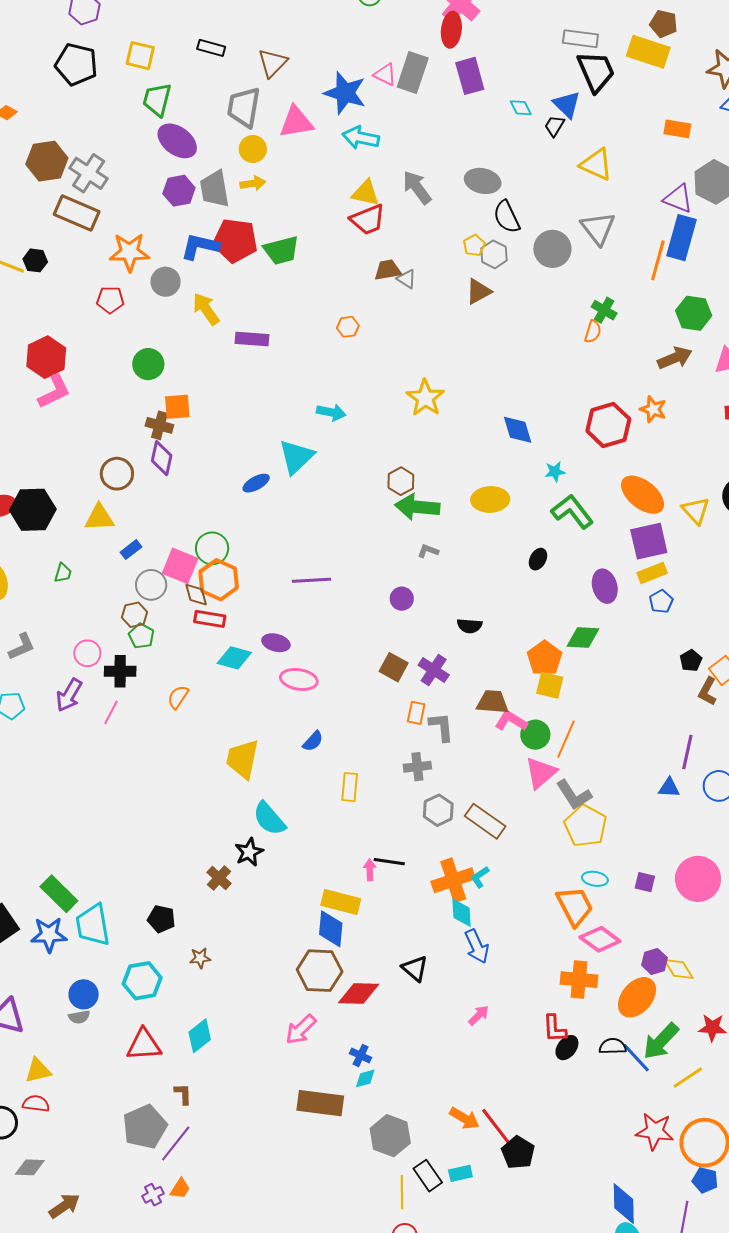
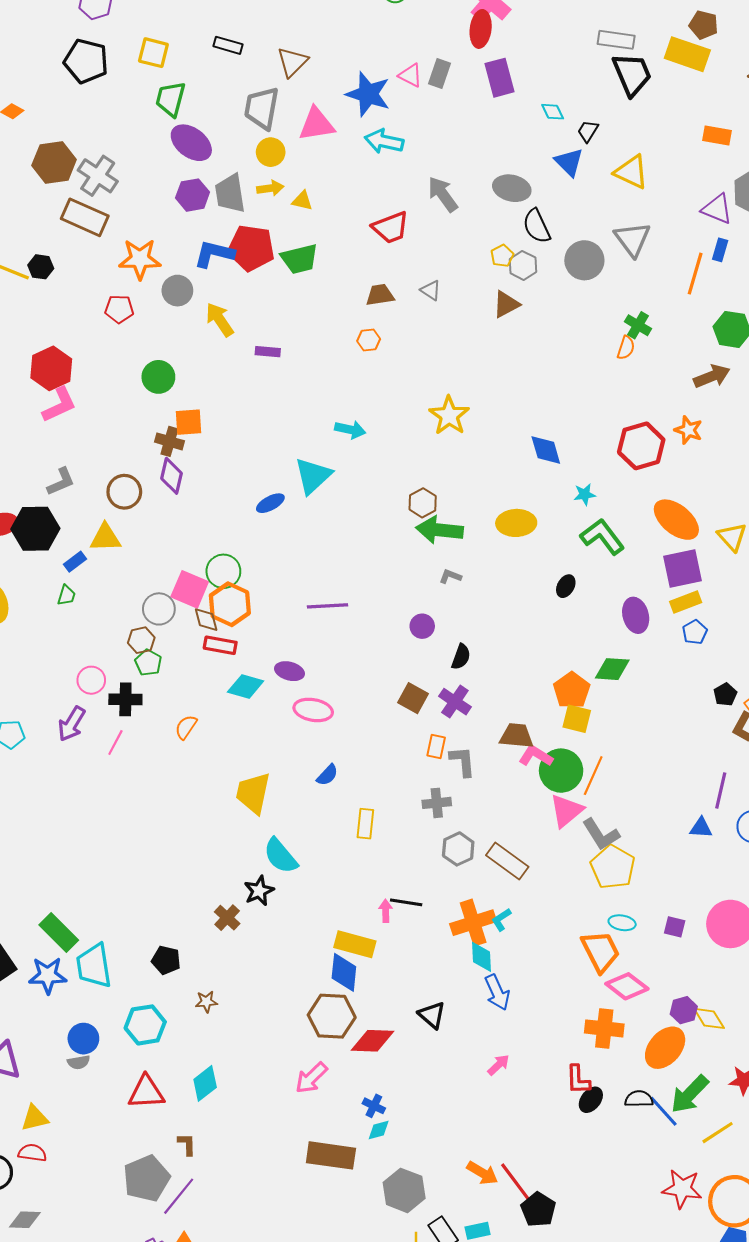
gray rectangle: (413, 73) -> (439, 74), size x0.7
blue triangle: (567, 104) -> (569, 162), moved
yellow triangle: (366, 193) -> (302, 201), moved, size x0.7
blue rectangle: (681, 238) -> (720, 250), size x0.5
brown trapezoid: (388, 270) -> (380, 295), moved
purple rectangle: (252, 339) -> (268, 352), size x0.7
blue rectangle: (131, 550) -> (75, 562), moved
black semicircle: (470, 626) -> (461, 657), moved, turned -75
gray L-shape: (22, 647) -> (61, 482), moved
green circle: (535, 735) -> (561, 771), size x1.4

